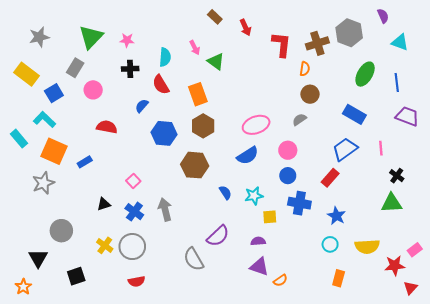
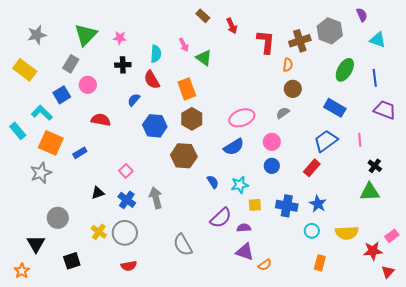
blue square: (54, 93) -> (62, 95), moved
blue cross: (299, 203) -> (287, 206), moved
purple semicircle: (218, 236) -> (221, 218), moved

